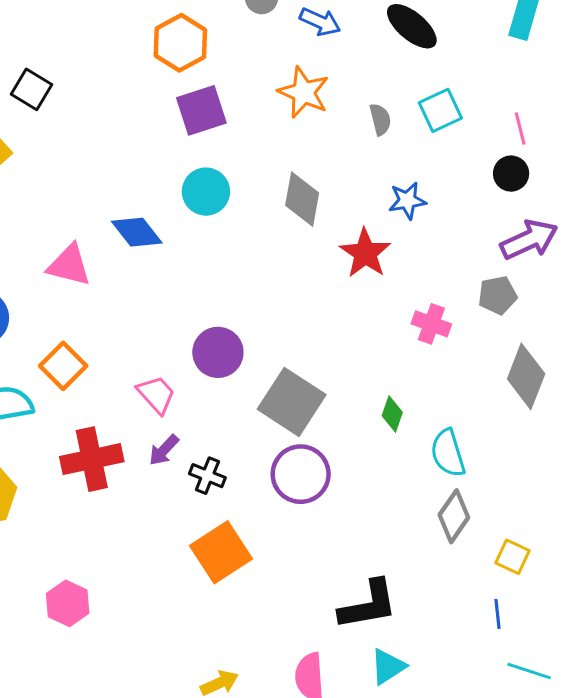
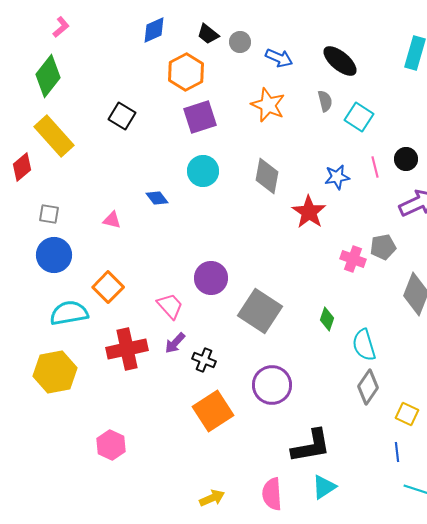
black square: (32, 89) -> (122, 116), moved
cyan square: (440, 110) -> (359, 117), turned -32
gray semicircle: (380, 119) -> (325, 101), moved
pink line: (520, 128) -> (375, 167), moved
blue diamond: (137, 232) -> (157, 198), size x0.7
pink triangle: (69, 265) -> (112, 220), size x0.6
gray pentagon: (498, 295) -> (383, 247), moved
purple circle: (301, 474) -> (272, 385), moved

